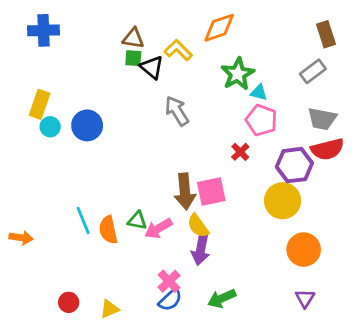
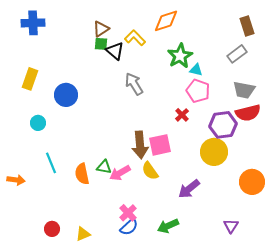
brown triangle: (133, 38) -> (101, 29), turned -42
cyan circle: (50, 127) -> (38, 123), moved
cyan line: (83, 220) -> (51, 163), moved
purple arrow: (201, 250) -> (189, 189), moved, turned 40
orange circle: (304, 250) -> (252, 182), moved

